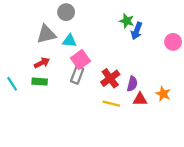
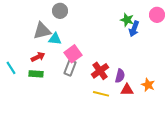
green star: (127, 21) -> (127, 20), moved
blue arrow: (137, 31) -> (134, 29), moved
cyan triangle: (69, 41) -> (55, 39), moved
pink circle: (173, 42) -> (157, 15), moved
cyan line: (12, 84) -> (11, 68), moved

